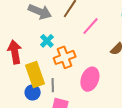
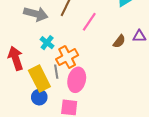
pink ellipse: (90, 79) -> (77, 80), moved
gray line: (53, 85) -> (56, 72), moved

